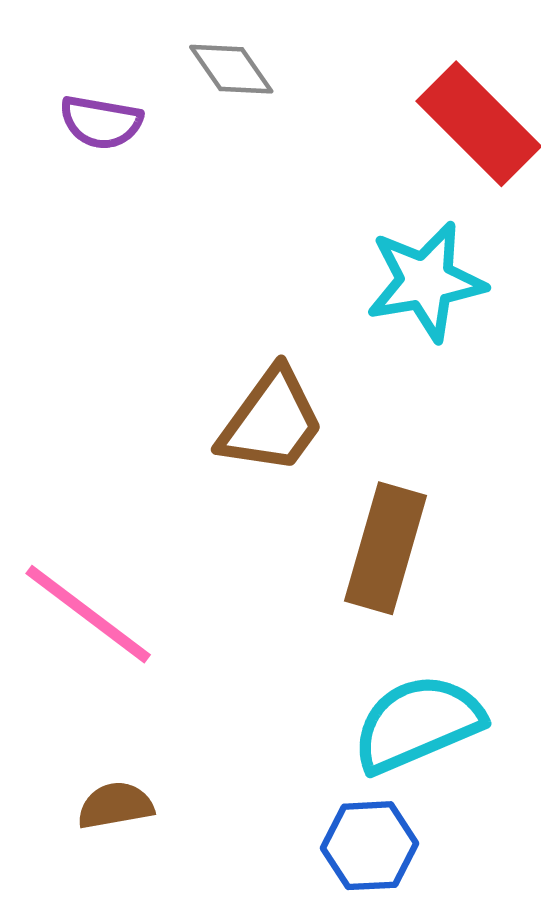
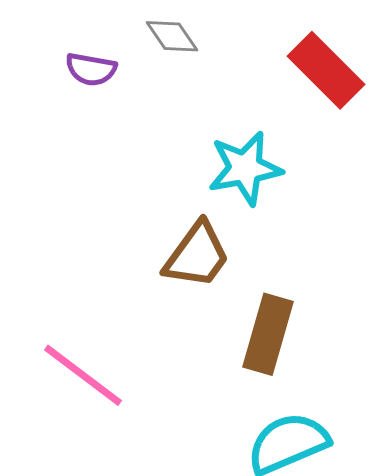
cyan star: (426, 281) -> (245, 168), moved

